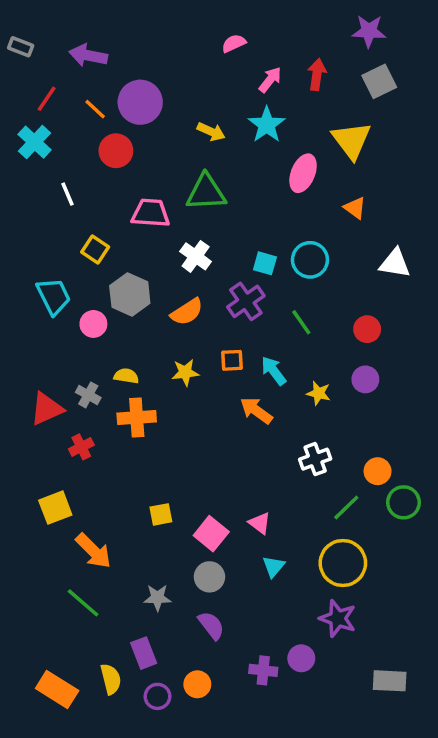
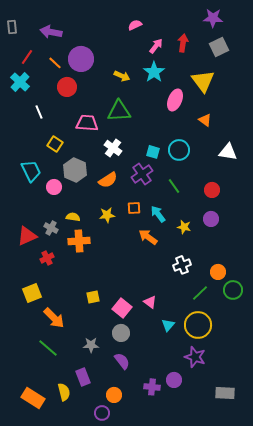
gray rectangle: (21, 47) -> (12, 27), turned 64
cyan triangle: (274, 566) -> (168, 325), moved
purple circle: (158, 696) -> (102, 413), moved

